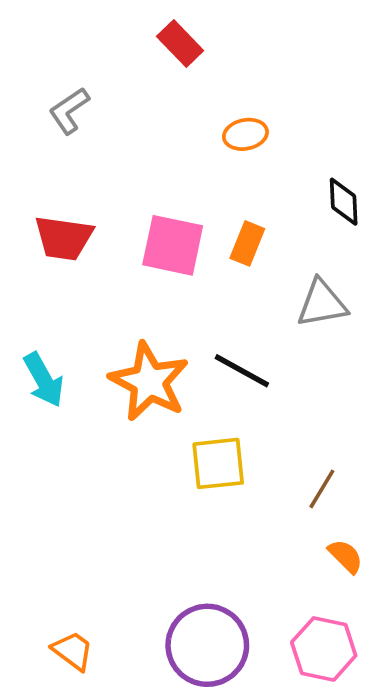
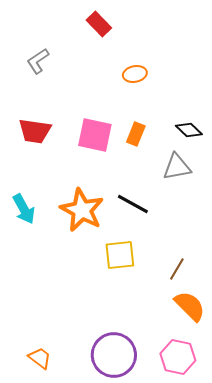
black diamond: (344, 202) -> (189, 130), moved, turned -44
orange semicircle: (345, 556) -> (190, 306), size x1.6

